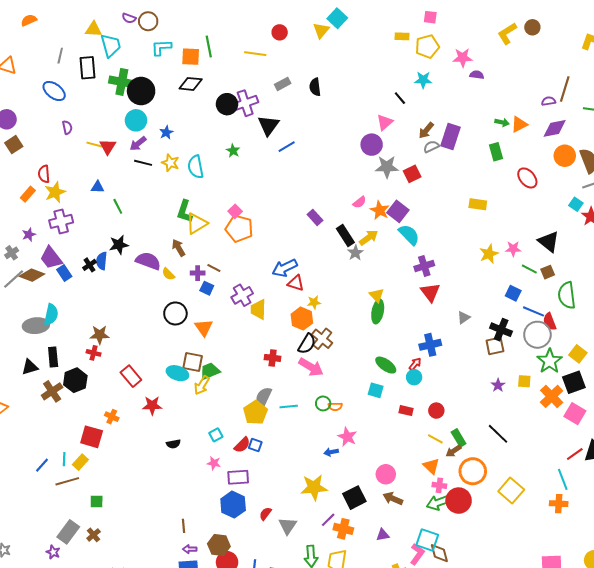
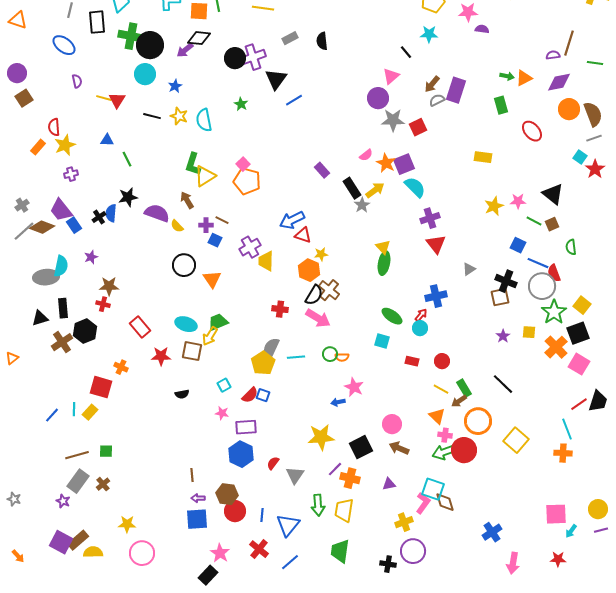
purple arrow: (138, 144) -> (185, 50), moved
purple square: (398, 211) -> (404, 164), turned 30
purple cross: (61, 221) -> (71, 174), size x0.6
purple star: (29, 235) -> (91, 257), moved
green semicircle: (567, 295) -> (571, 247), size x0.6
brown square: (193, 362) -> (192, 351), moved
brown line: (67, 481) -> (77, 455), moved

